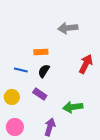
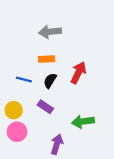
gray arrow: (68, 28) -> (50, 32), moved
red arrow: (86, 64) -> (78, 73), moved
pink circle: (15, 127) -> (17, 132), moved

